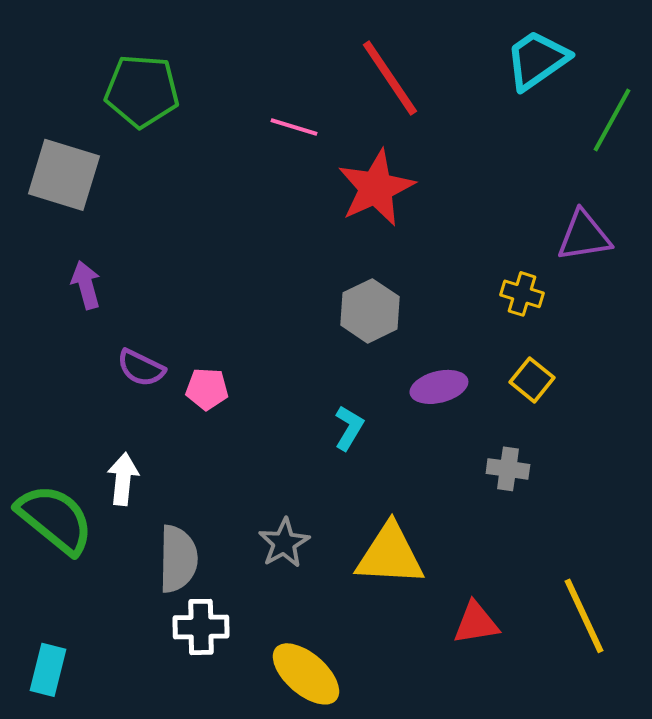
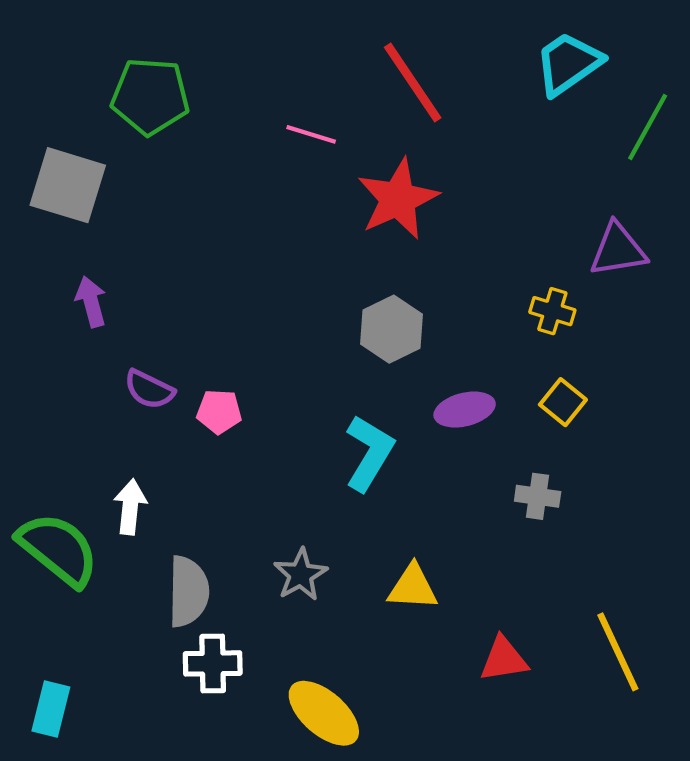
cyan L-shape: (349, 428) -> (369, 453), size x1.6
yellow triangle: (390, 555) -> (413, 587), size x0.7

